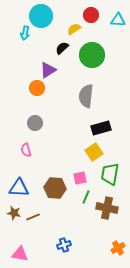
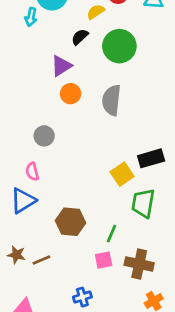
orange circle: (37, 88) -> (71, 94), moved
black rectangle: (101, 128) -> (151, 158), moved
pink square: (80, 178) -> (104, 260), moved
blue triangle: (19, 188) -> (23, 201), moved, turned -35
brown cross: (107, 208) -> (139, 264), moved

